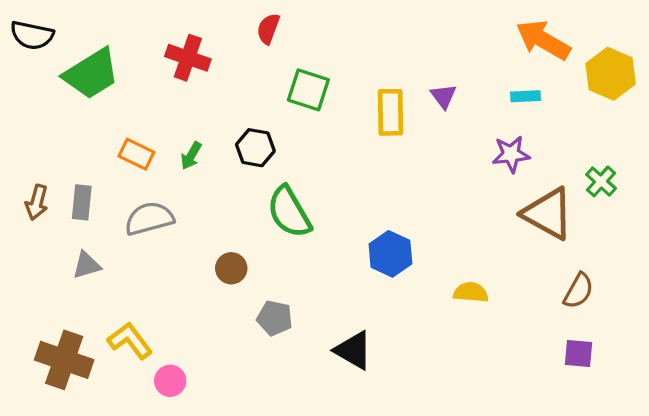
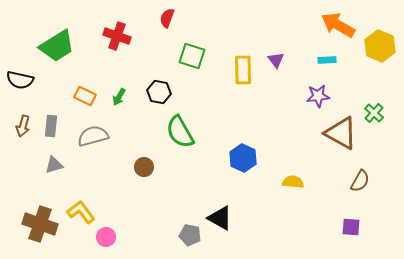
black semicircle: (32, 35) -> (20, 80), moved
gray pentagon: (275, 318) -> (190, 235), moved
purple square: (579, 353) -> (351, 227), moved

